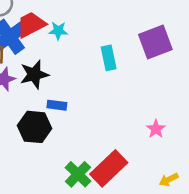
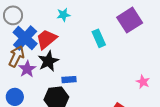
red trapezoid: (31, 25) -> (46, 39), moved
cyan star: (58, 31) -> (63, 15), moved

